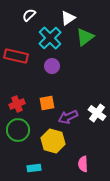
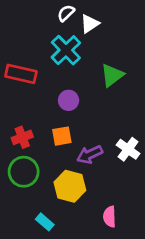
white semicircle: (29, 15) -> (66, 13), moved
green triangle: (85, 37) -> (112, 75), moved
purple circle: (52, 66) -> (69, 100), moved
cyan rectangle: (34, 168) -> (45, 222), turned 48

